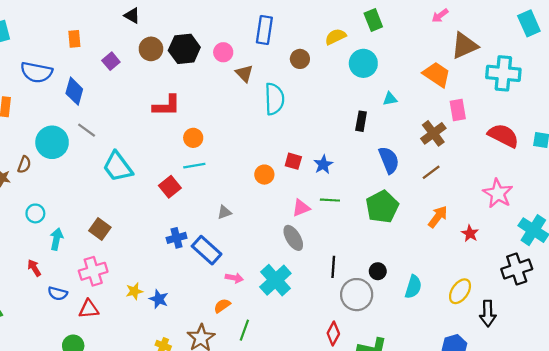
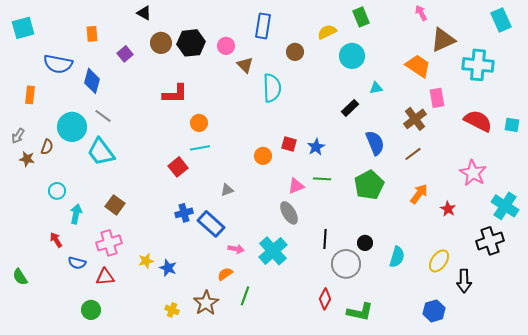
pink arrow: (440, 16) -> (421, 13), turned 98
black rectangle: (361, 121) -> (350, 108), turned 36
cyan trapezoid: (118, 167) -> (101, 152), moved

